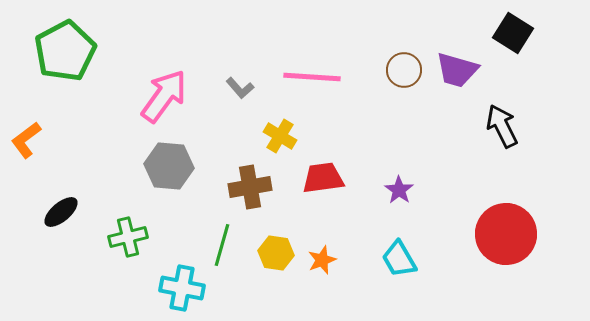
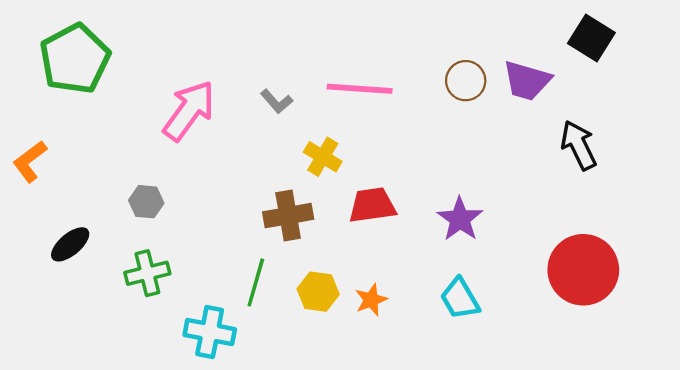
gray hexagon: (169, 166) -> (146, 202), moved, size x0.6
purple star: (399, 190) -> (460, 219), size x1.4

